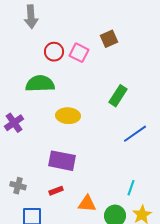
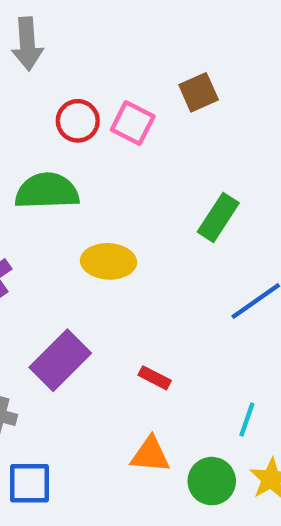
purple rectangle: (62, 161) -> (60, 360), moved, turned -56
red rectangle: (56, 191) -> (155, 378), moved, turned 48

